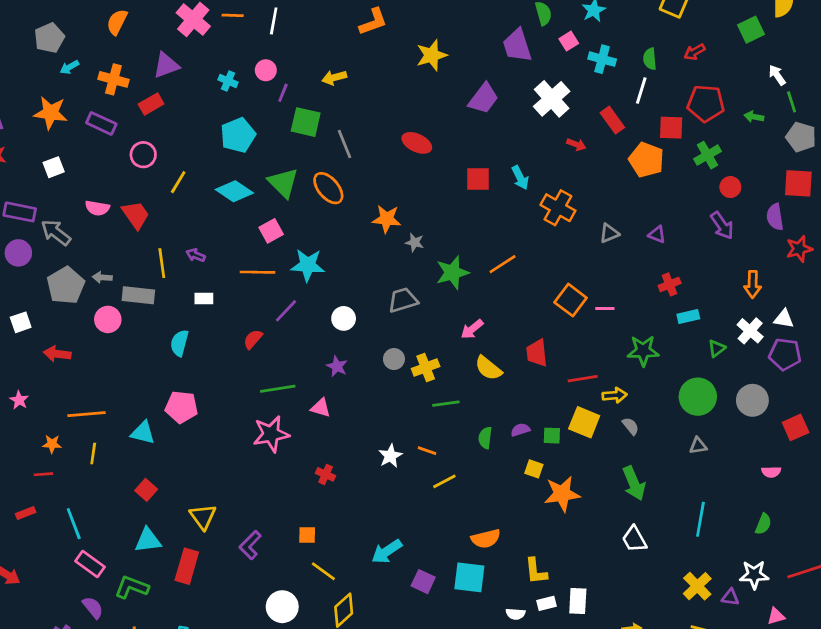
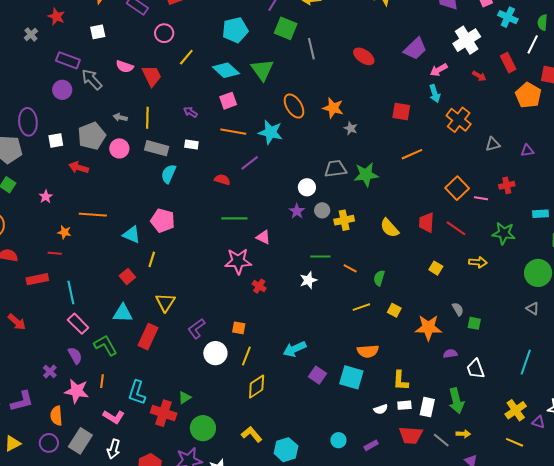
purple trapezoid: (483, 98) -> (415, 49), moved
red square: (478, 179) -> (401, 111), moved
orange ellipse: (328, 188) -> (294, 106), moved
pink square: (271, 231) -> (228, 101), moved
purple triangle: (657, 234) -> (527, 151), turned -40
yellow line: (162, 263) -> (147, 118), moved
green star: (452, 273) -> (366, 175), moved
red cross: (670, 284) -> (507, 185), moved
gray pentagon: (66, 285) -> (92, 136), moved
gray rectangle: (138, 295) -> (157, 148), moved
white circle: (344, 318) -> (307, 187), moved
pink arrow: (472, 329) -> (439, 70), moved
red semicircle: (253, 339) -> (222, 180), turned 56
purple star: (337, 366) -> (297, 211), moved
red line: (583, 379) -> (456, 228), moved, turned 35
green line: (446, 404) -> (320, 257), moved
yellow square: (584, 422) -> (436, 268), moved, size x0.6
gray semicircle: (631, 426) -> (458, 309), moved
purple semicircle: (520, 430) -> (450, 354), moved
pink star: (271, 434) -> (238, 261), moved
green square: (552, 436) -> (474, 323), moved
gray triangle: (698, 446) -> (533, 309), turned 32
orange line: (427, 451) -> (350, 268), moved
yellow line: (93, 453) -> (152, 259), moved
yellow square: (534, 469) -> (394, 310), moved
yellow line: (444, 481) -> (361, 307), moved
green arrow: (634, 483) -> (456, 401), moved
red rectangle: (26, 513) -> (37, 279), size x1.5
yellow line: (323, 571) -> (246, 356), turned 66
green L-shape: (132, 587) -> (106, 345), turned 30
white circle: (282, 607) -> (215, 353), moved
white semicircle: (516, 614) -> (381, 409), turned -32

